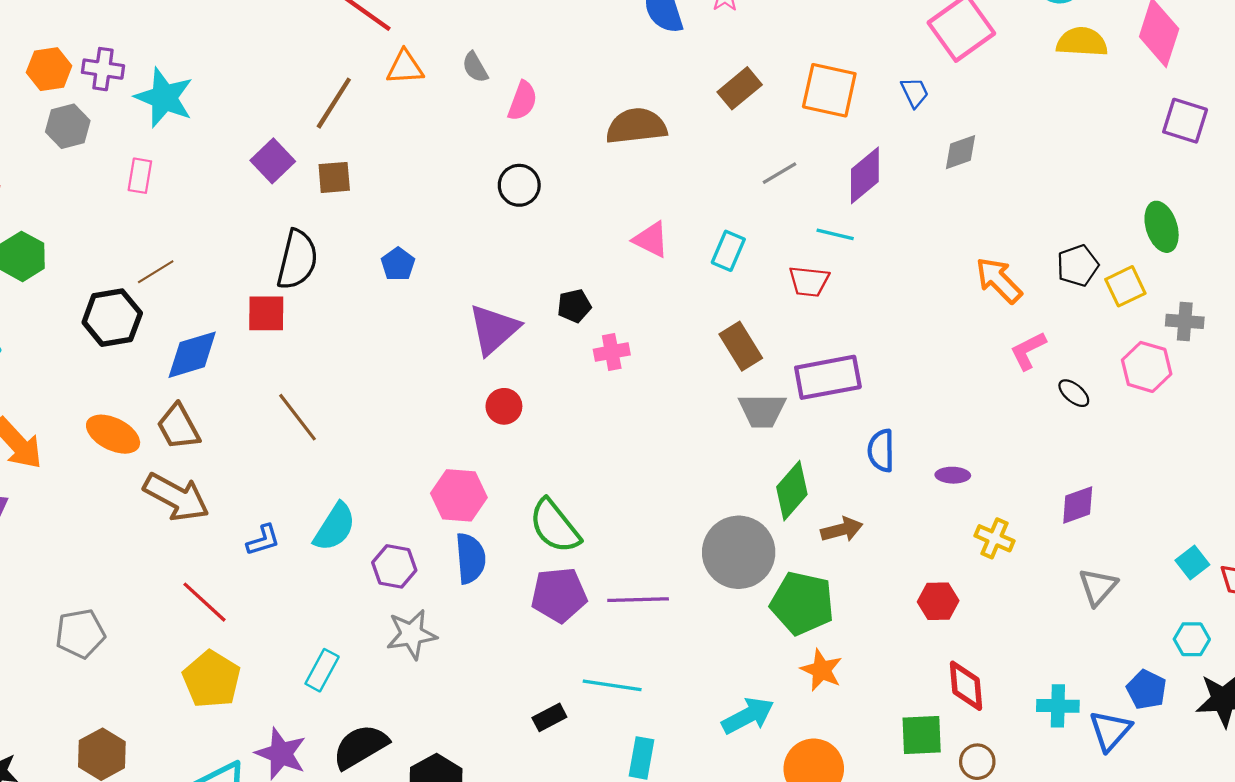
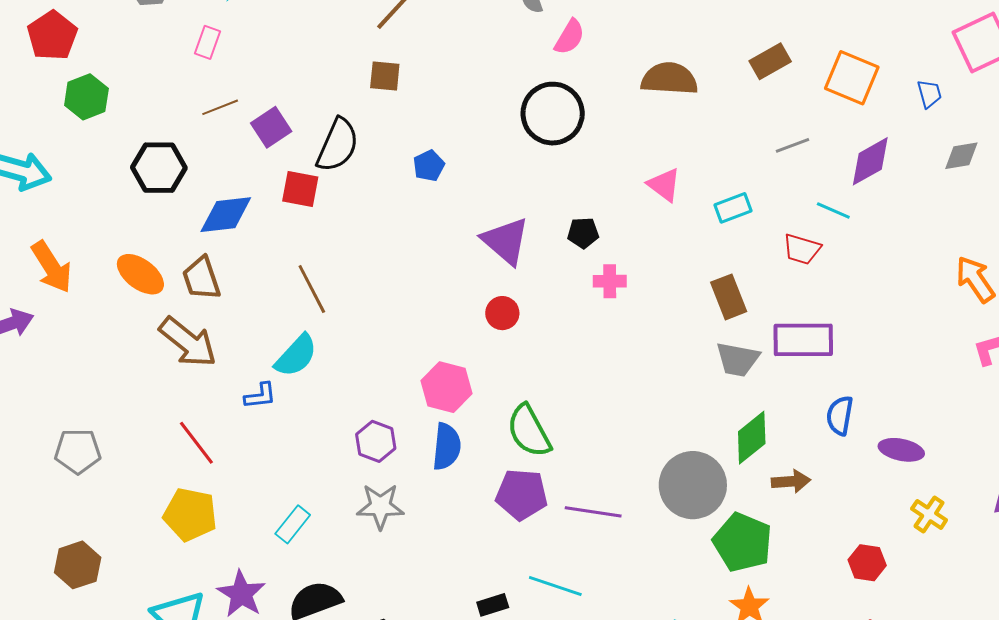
purple square: (273, 161) -> (271, 127), moved
black circle: (519, 185) -> (553, 114), size x1.6
cyan rectangle: (728, 251) -> (733, 208), turned 36
brown line: (156, 272) -> (220, 107), moved
purple triangle: (494, 329) -> (506, 241), turned -48
purple ellipse: (953, 475) -> (901, 450), size x1.4
cyan semicircle: (335, 527) -> (296, 356), moved
yellow pentagon: (212, 679) -> (190, 515), turned -30

